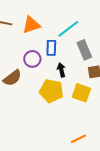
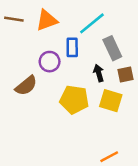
black arrow: (61, 70) -> (99, 73), moved

